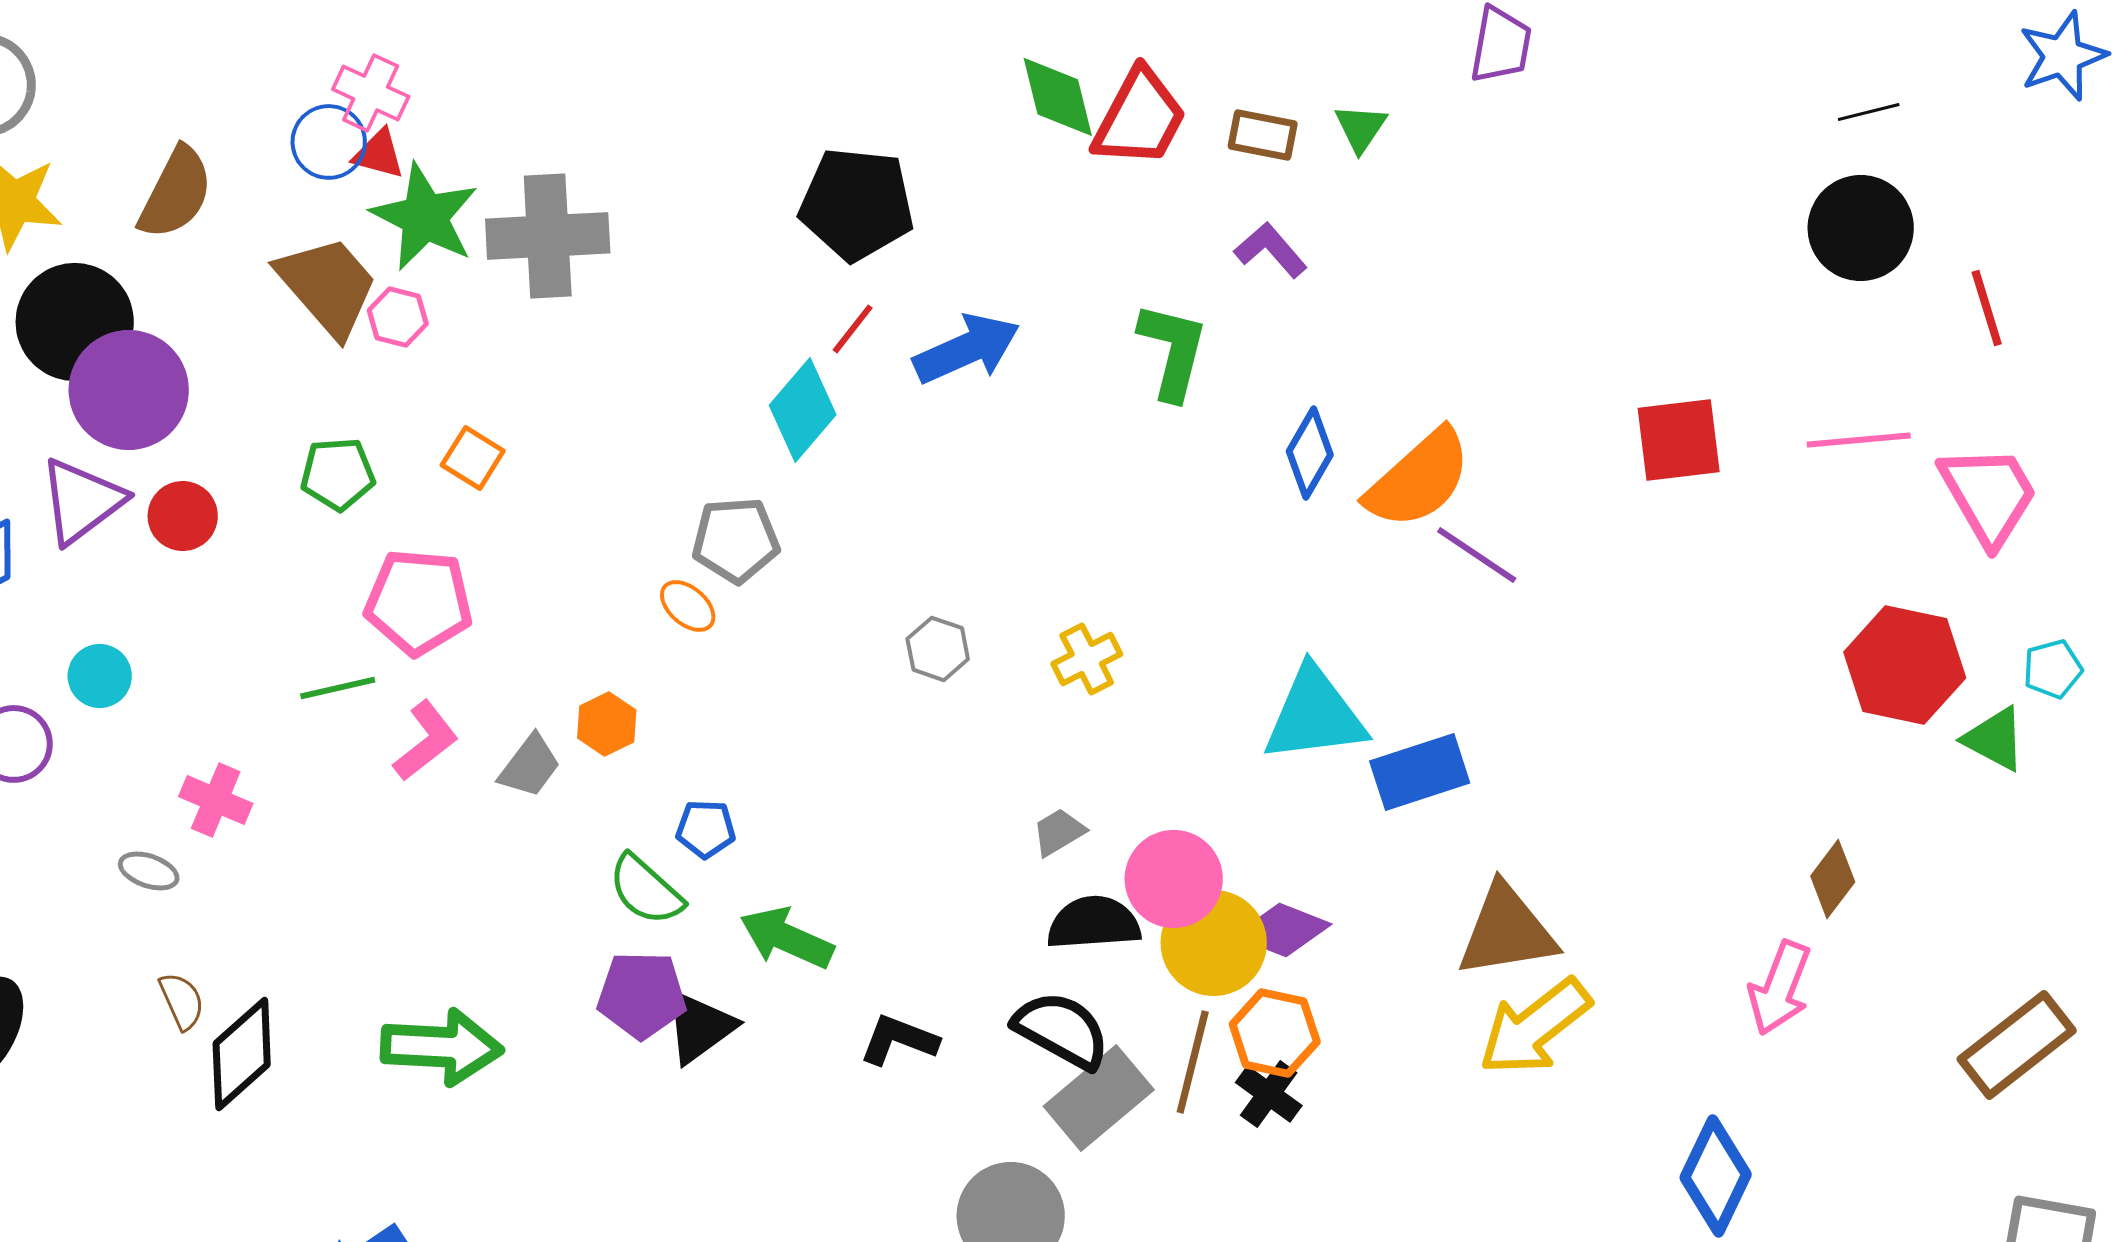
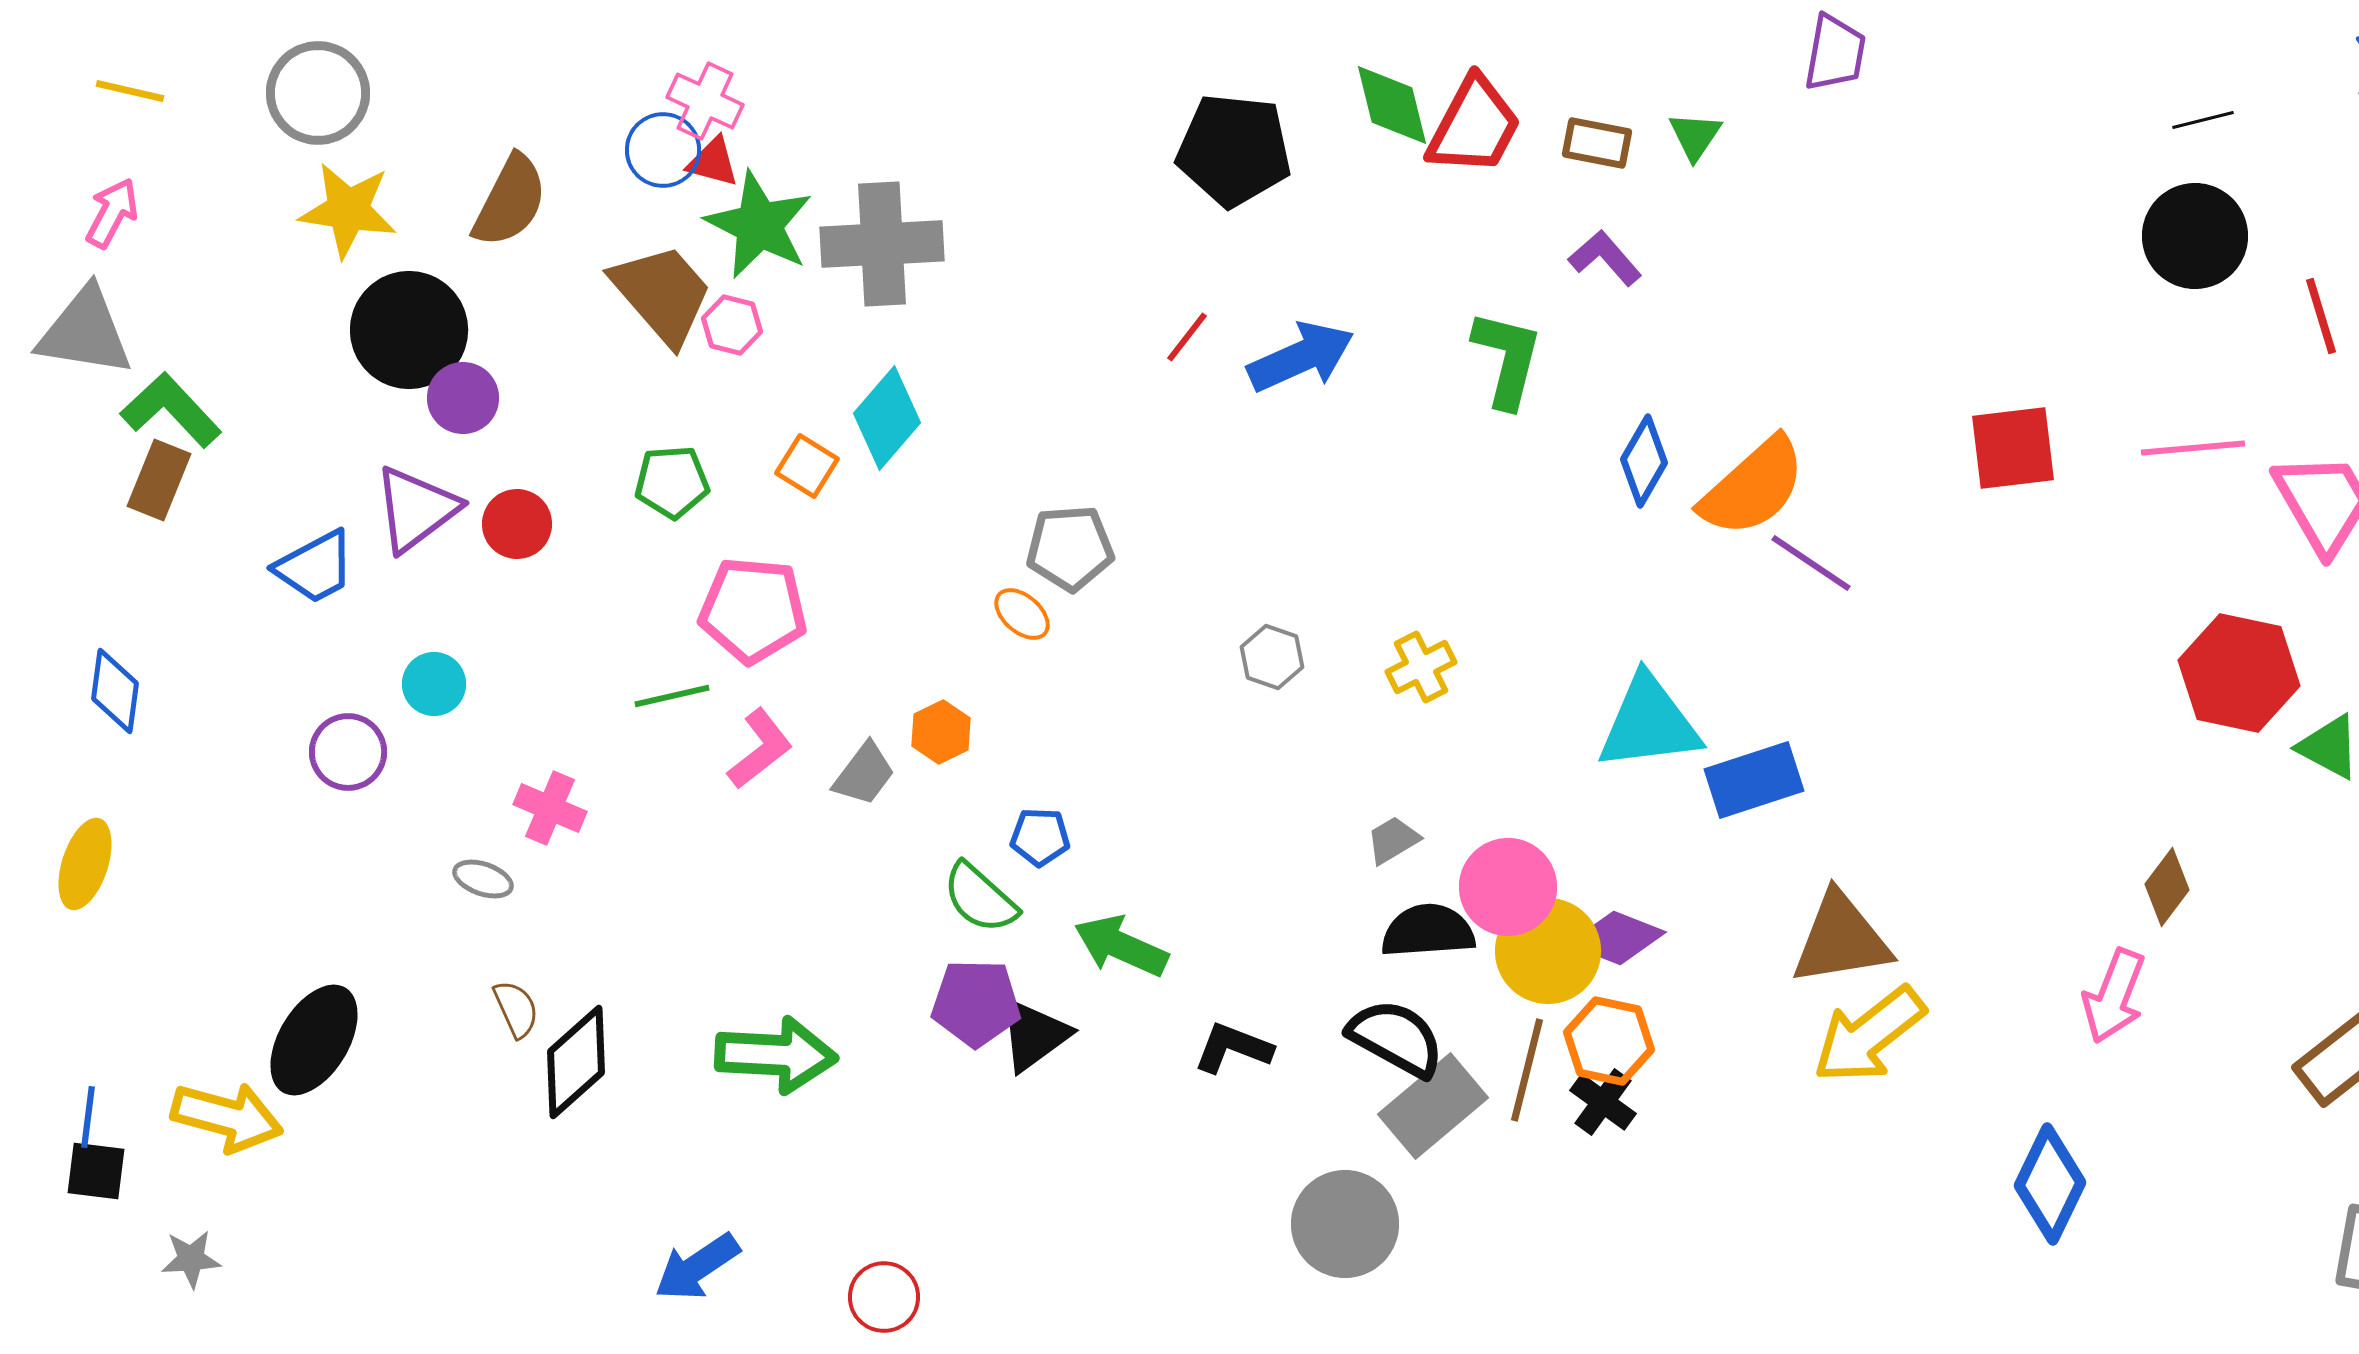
black pentagon: (857, 204) -> (1234, 150), moved
purple circle: (129, 390) -> (463, 398), size x0.6
cyan diamond: (803, 410) -> (887, 418), moved

